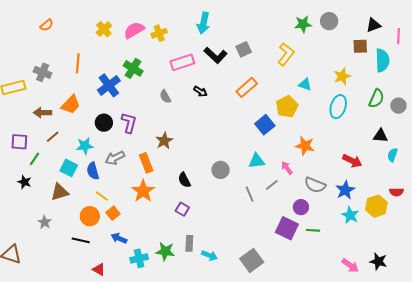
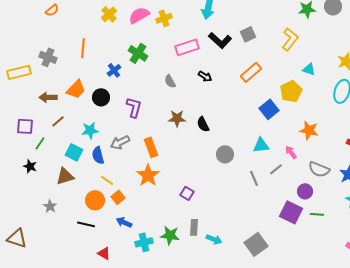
blue cross: (109, 85) -> (114, 70), size x0.6
black circle: (104, 123) -> (101, 97), moved
brown star: (164, 141) -> (177, 118), moved, turned 30
black semicircle: (184, 180) -> (203, 124), moved

